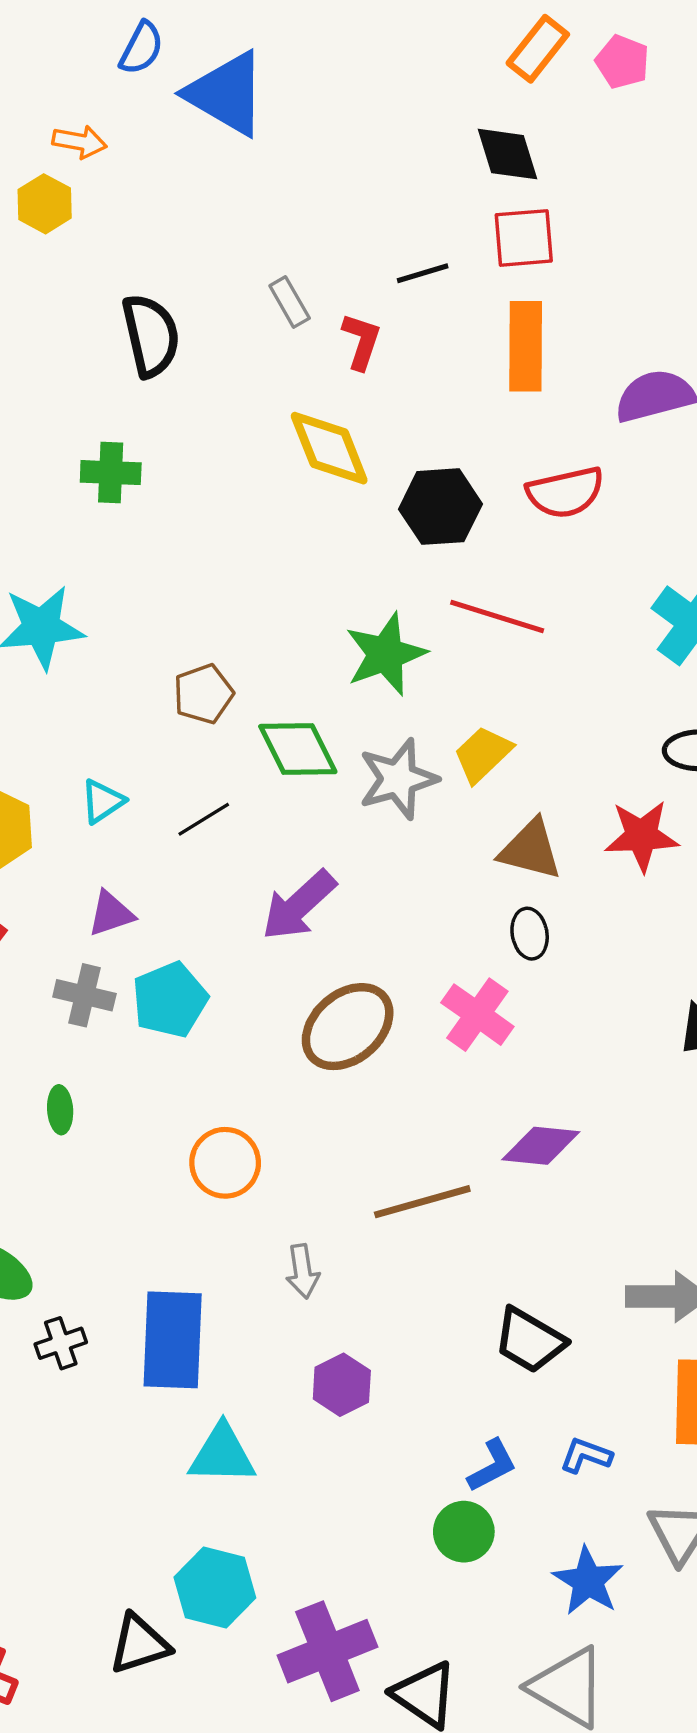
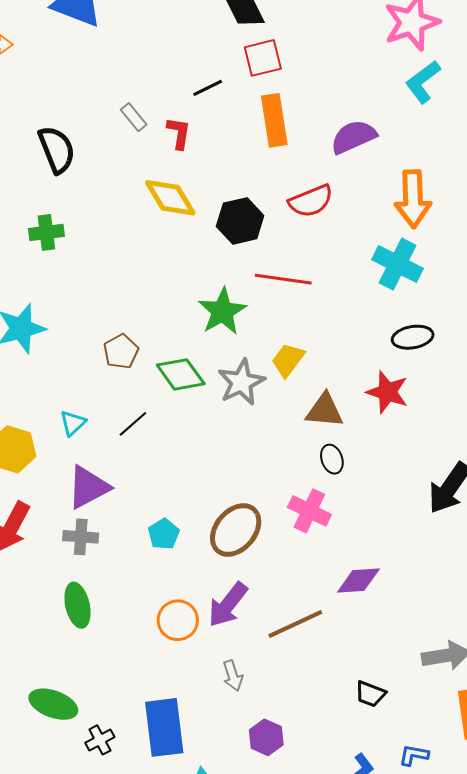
red star: (642, 836) -> (387, 392), turned 30
purple arrow: (299, 905) -> (228, 605), moved
purple triangle: (111, 914) -> (88, 487), size x1.6
cyan pentagon: (170, 1000) -> (164, 534), moved, size x0.7
green ellipse: (60, 1110) -> (77, 605), size x1.6
black trapezoid: (530, 1340) -> (370, 694), size x0.7

